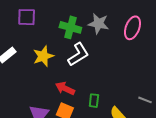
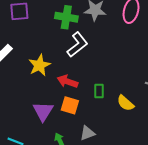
yellow star: (43, 56) -> (39, 65), moved

